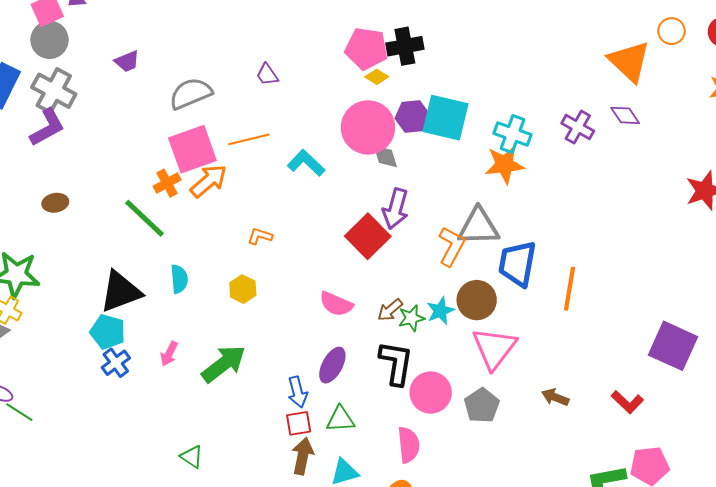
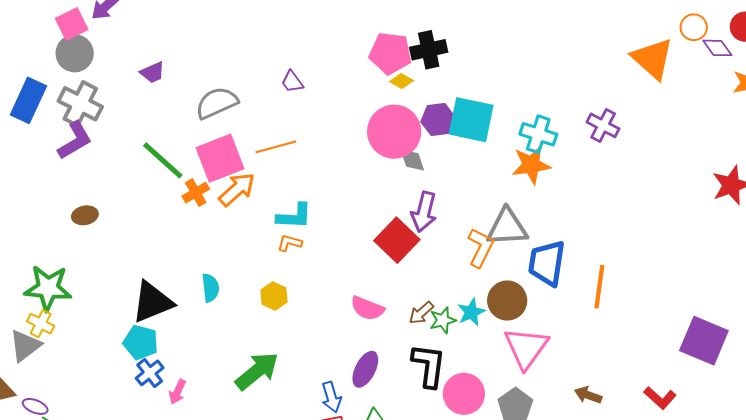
purple diamond: (625, 115) -> (717, 48), moved
cyan L-shape: (306, 163) -> (294, 216), moved, turned 141
green line: (145, 218) -> (163, 160), moved
pink arrow: (169, 354) -> (177, 392), moved

